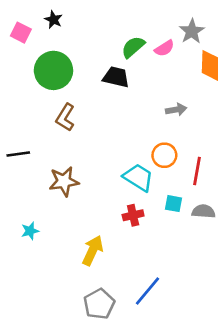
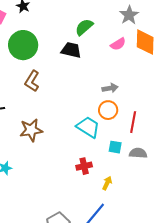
pink semicircle: (164, 48) -> (118, 44), moved
gray arrow: (176, 110) -> (110, 88), moved
red cross: (133, 215) -> (84, 166), moved
yellow arrow: (93, 250) -> (107, 183), moved, size x0.6

